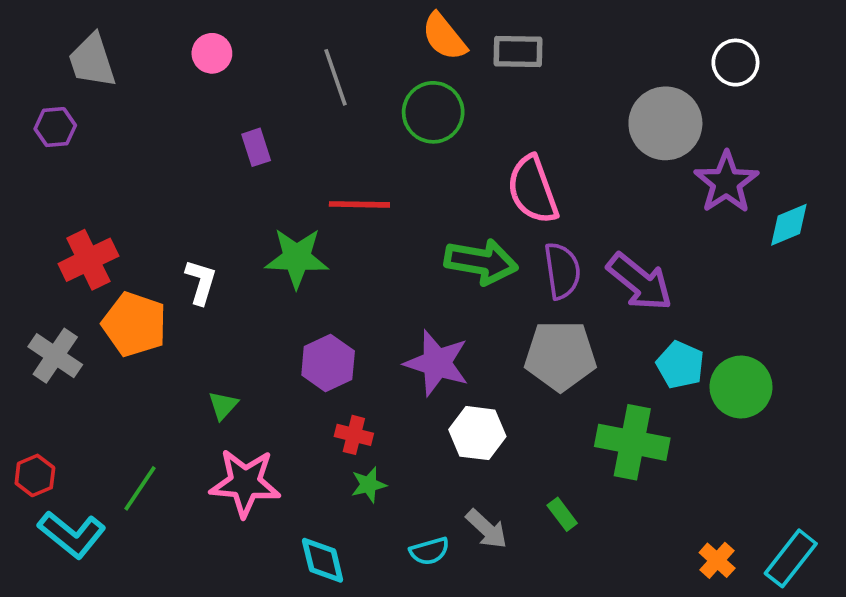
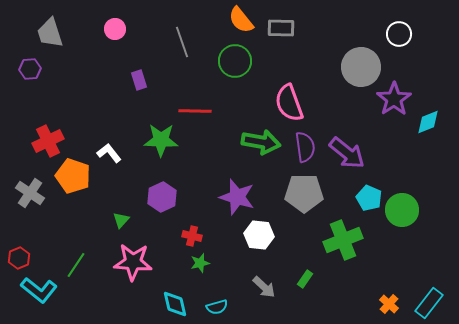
white L-shape: (201, 282) -> (109, 153), turned -55
purple hexagon: (328, 363) -> (162, 197), moved
green cross: (632, 442) -> (343, 240), turned -33
green rectangle: (562, 514) -> (305, 279), turned 72
cyan semicircle: (429, 551) -> (217, 307), moved

